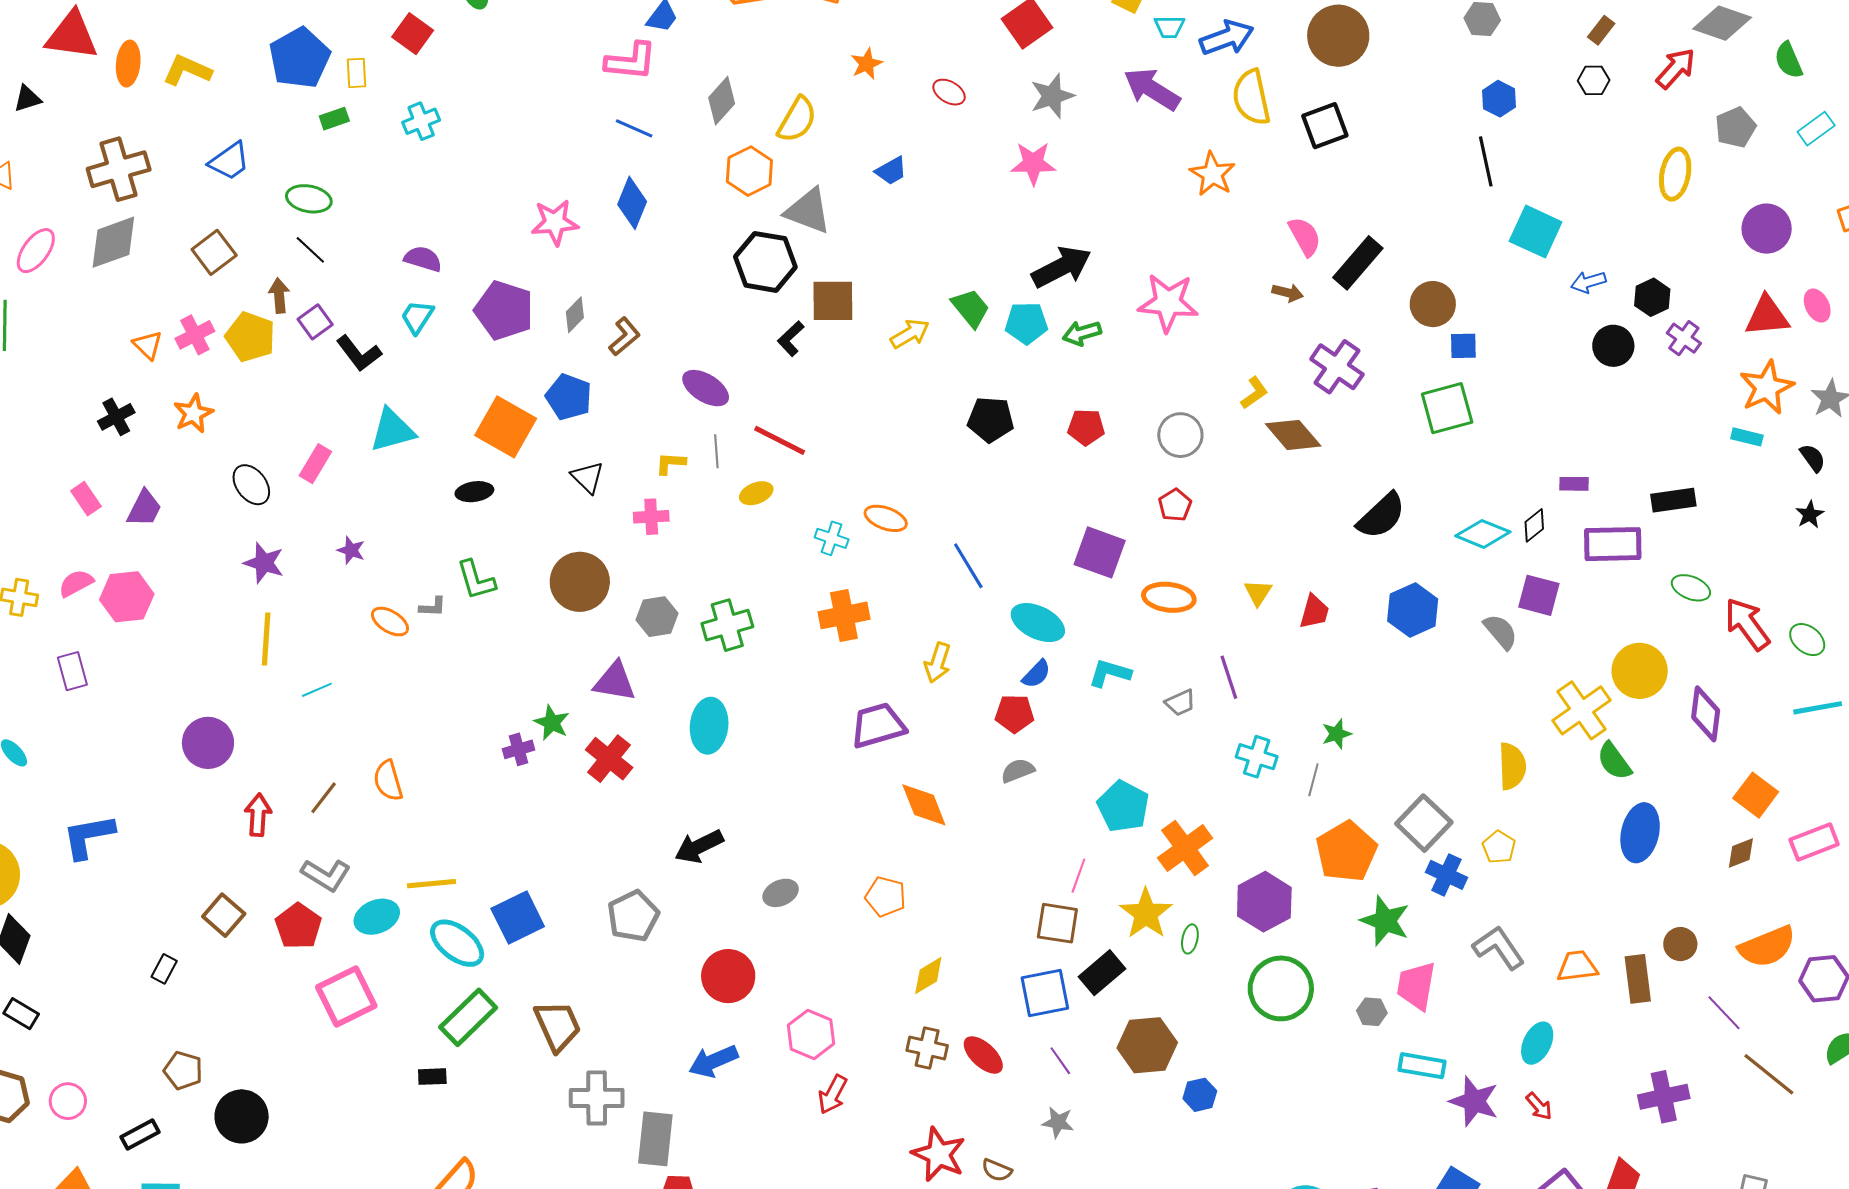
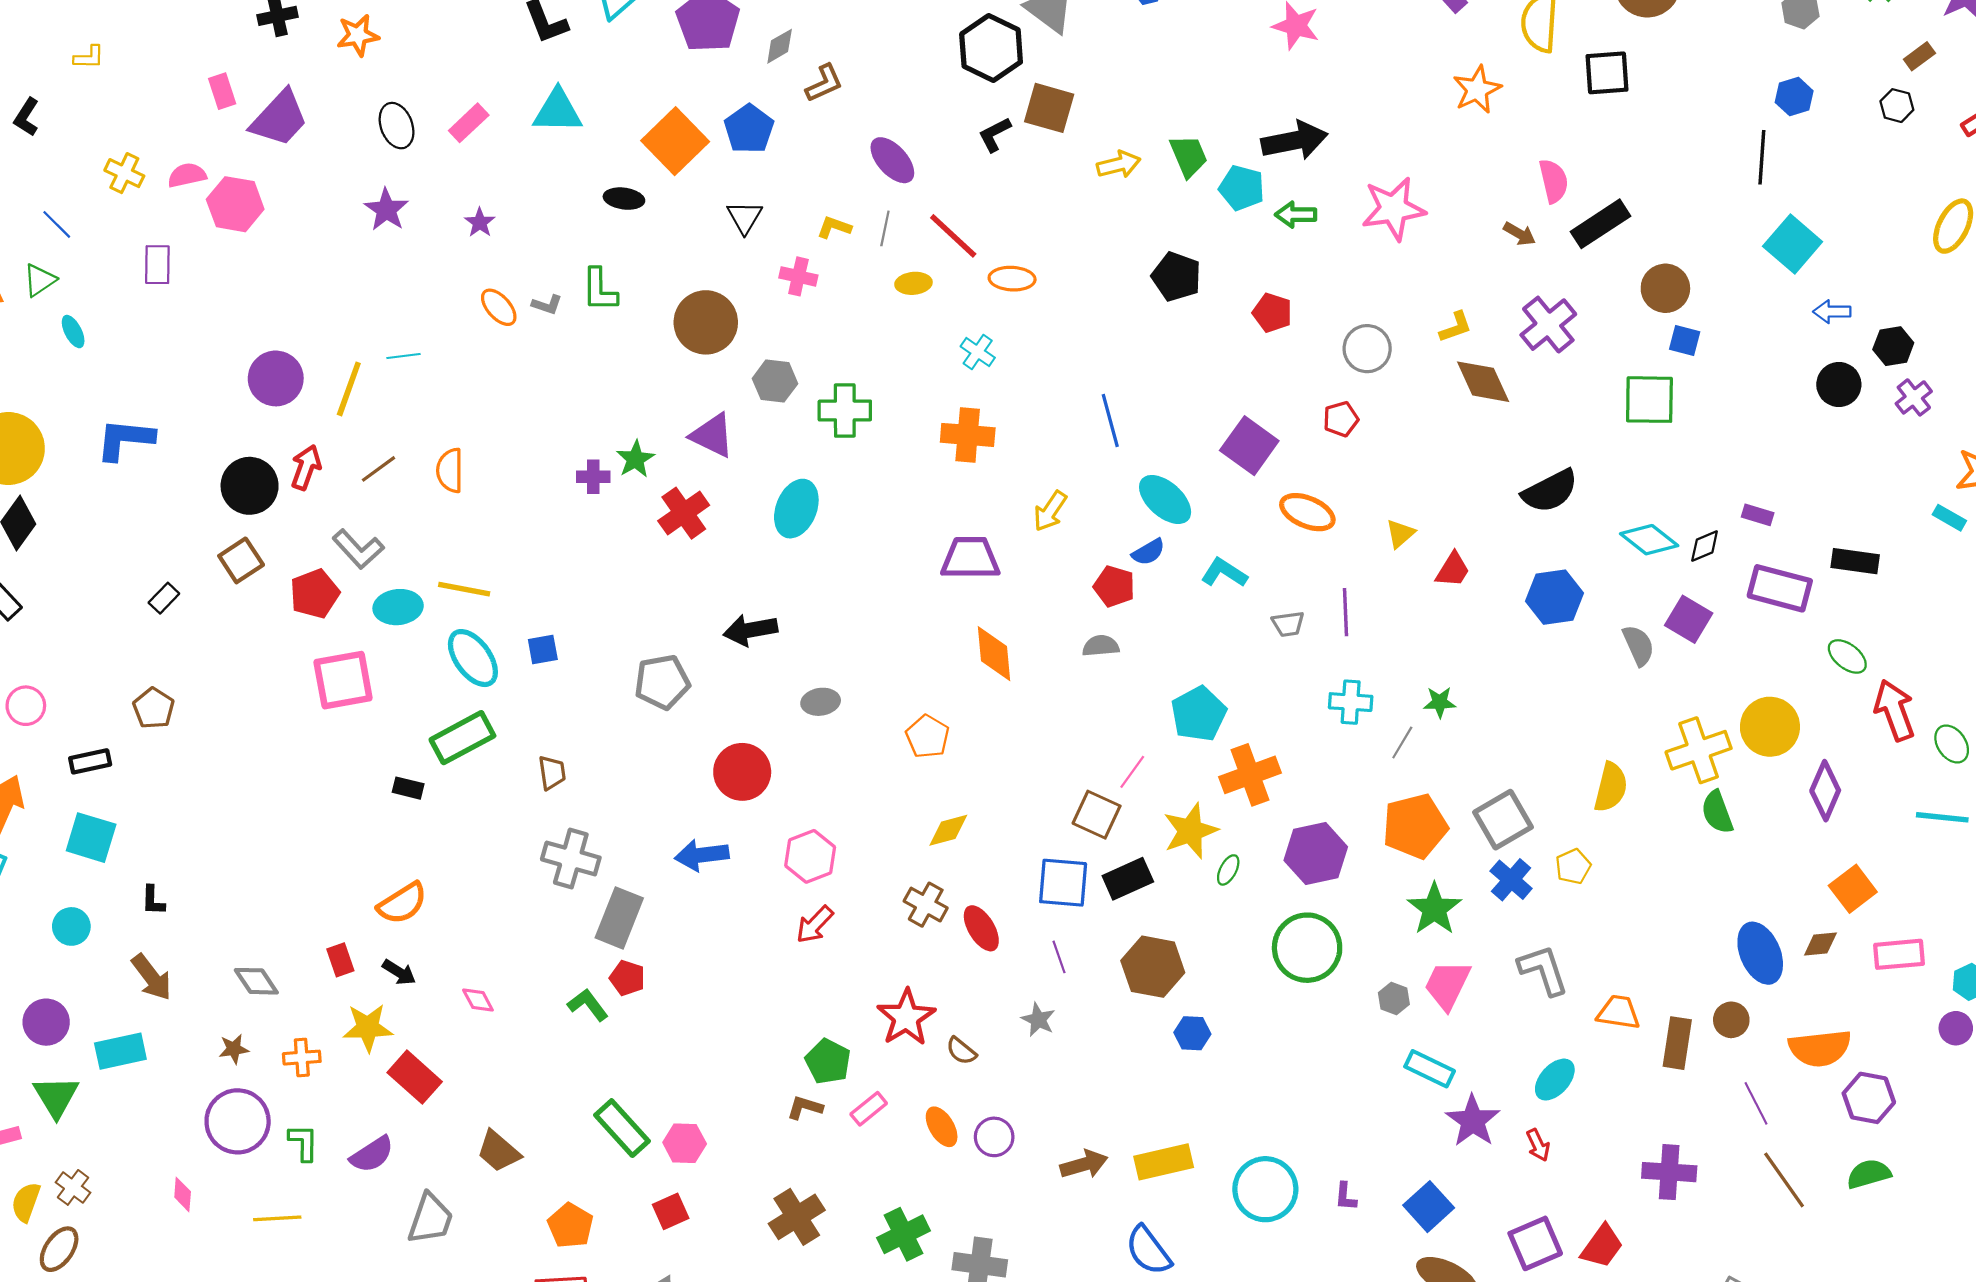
pink star: (1168, 303) -> (1393, 209), turned -30
purple trapezoid: (144, 508) -> (279, 118), size x1.5
orange ellipse: (886, 518) -> (1012, 279), moved, turned -33
yellow line: (266, 639) -> (349, 389), moved
cyan cross: (1257, 757) -> (1351, 702), turned -30
blue ellipse: (1640, 833) -> (1760, 953), moved, turned -52
blue square: (518, 917) -> (543, 649), size x0.6
brown trapezoid: (558, 1026) -> (552, 773), size x0.6
black circle: (242, 1116) -> (250, 486), moved

